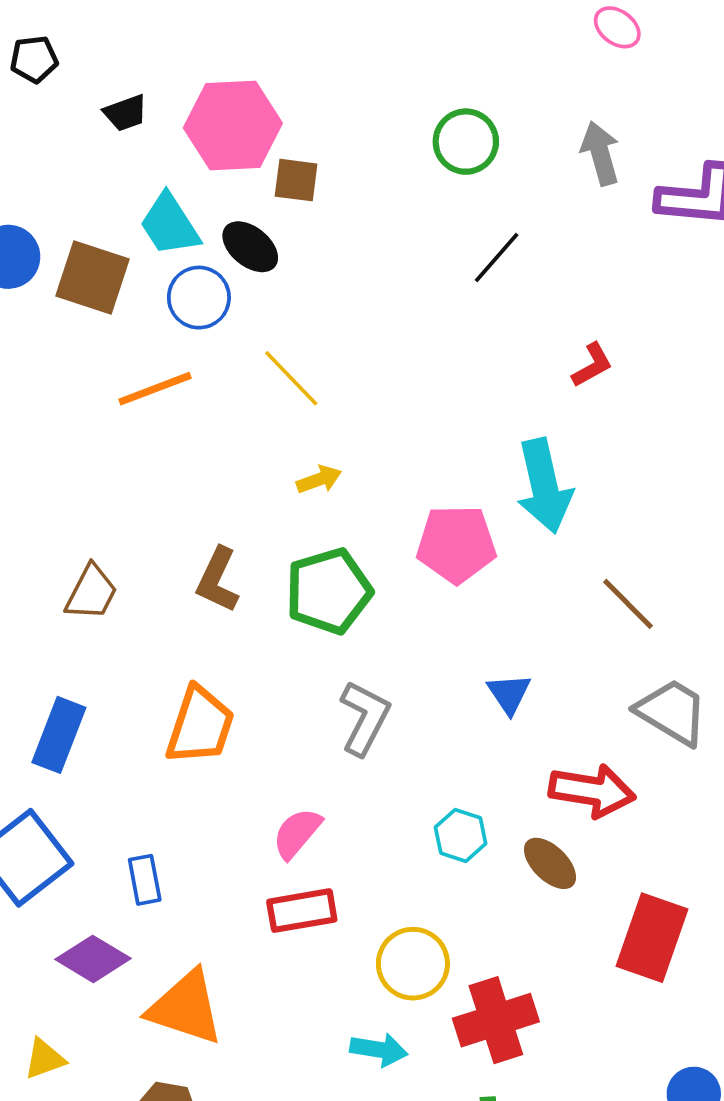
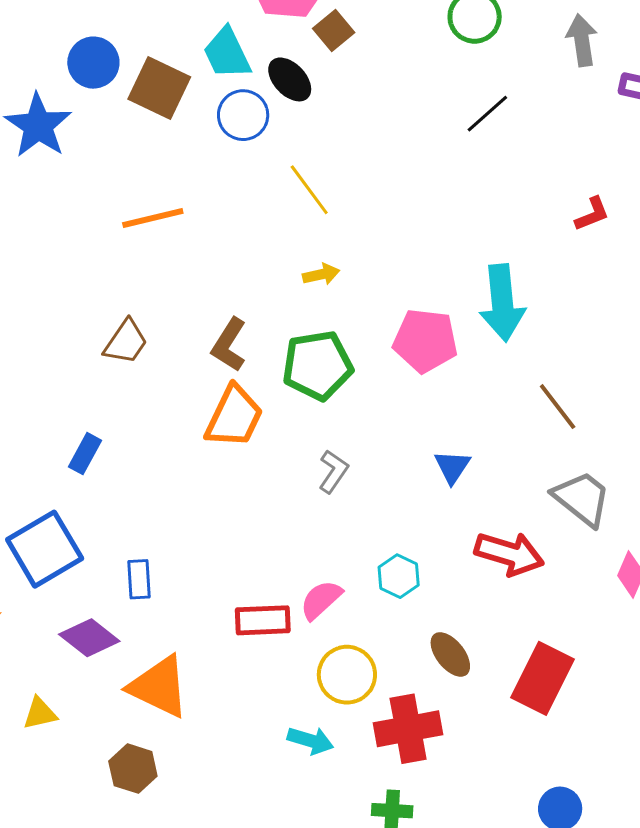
brown square: (296, 180) -> (334, 30), turned 36
red L-shape: (592, 365) -> (592, 214), moved
orange line: (155, 389) -> (153, 218), moved
gray L-shape: (365, 718) -> (333, 471), size x0.7
orange trapezoid: (200, 726) -> (234, 417), moved
blue rectangle: (59, 735) -> (85, 454), size x0.7
pink semicircle: (297, 833) -> (321, 600), moved
brown ellipse: (550, 863) -> (450, 654), moved

